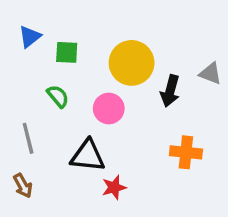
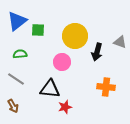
blue triangle: (30, 37) -> (17, 21), size x1.5
green semicircle: (58, 96) -> (20, 54), moved, turned -56
gray line: (28, 138) -> (16, 79), turned -42

